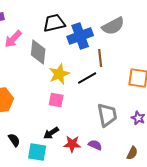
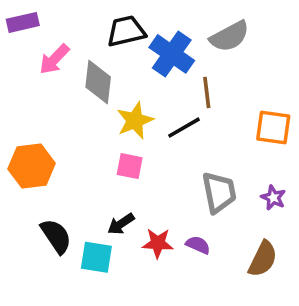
blue cross: (80, 36) -> (172, 54), turned -35
black semicircle: (14, 140) -> (56, 236), size x1.5
brown semicircle: (132, 153) -> (263, 259), size x1.5

